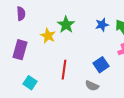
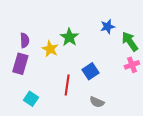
purple semicircle: (21, 14) -> (25, 40), moved
blue star: (102, 25) -> (108, 27), moved
blue square: (101, 65) -> (91, 71), moved

